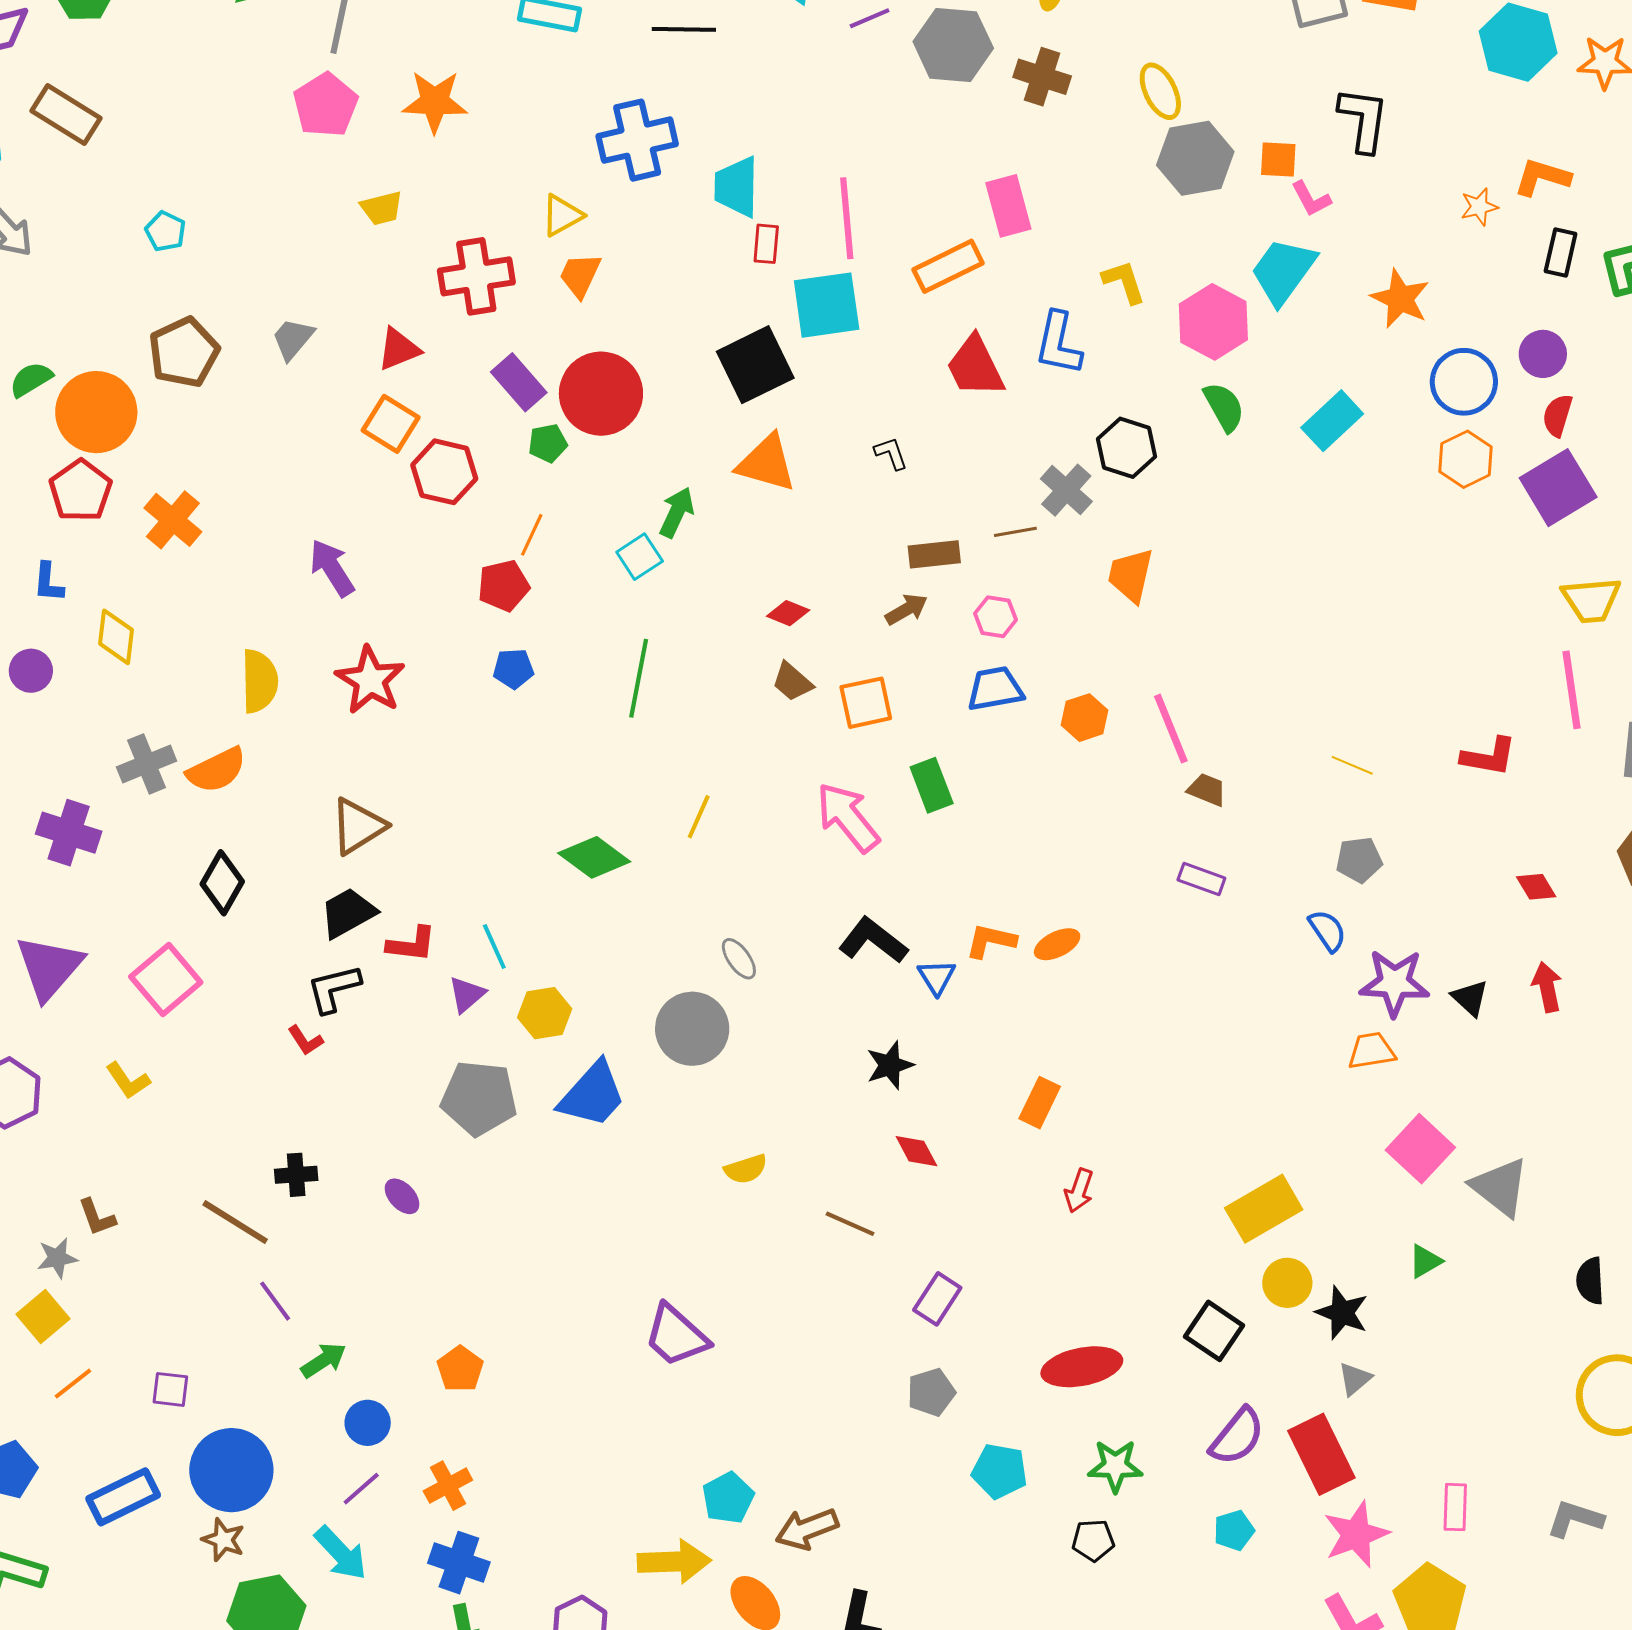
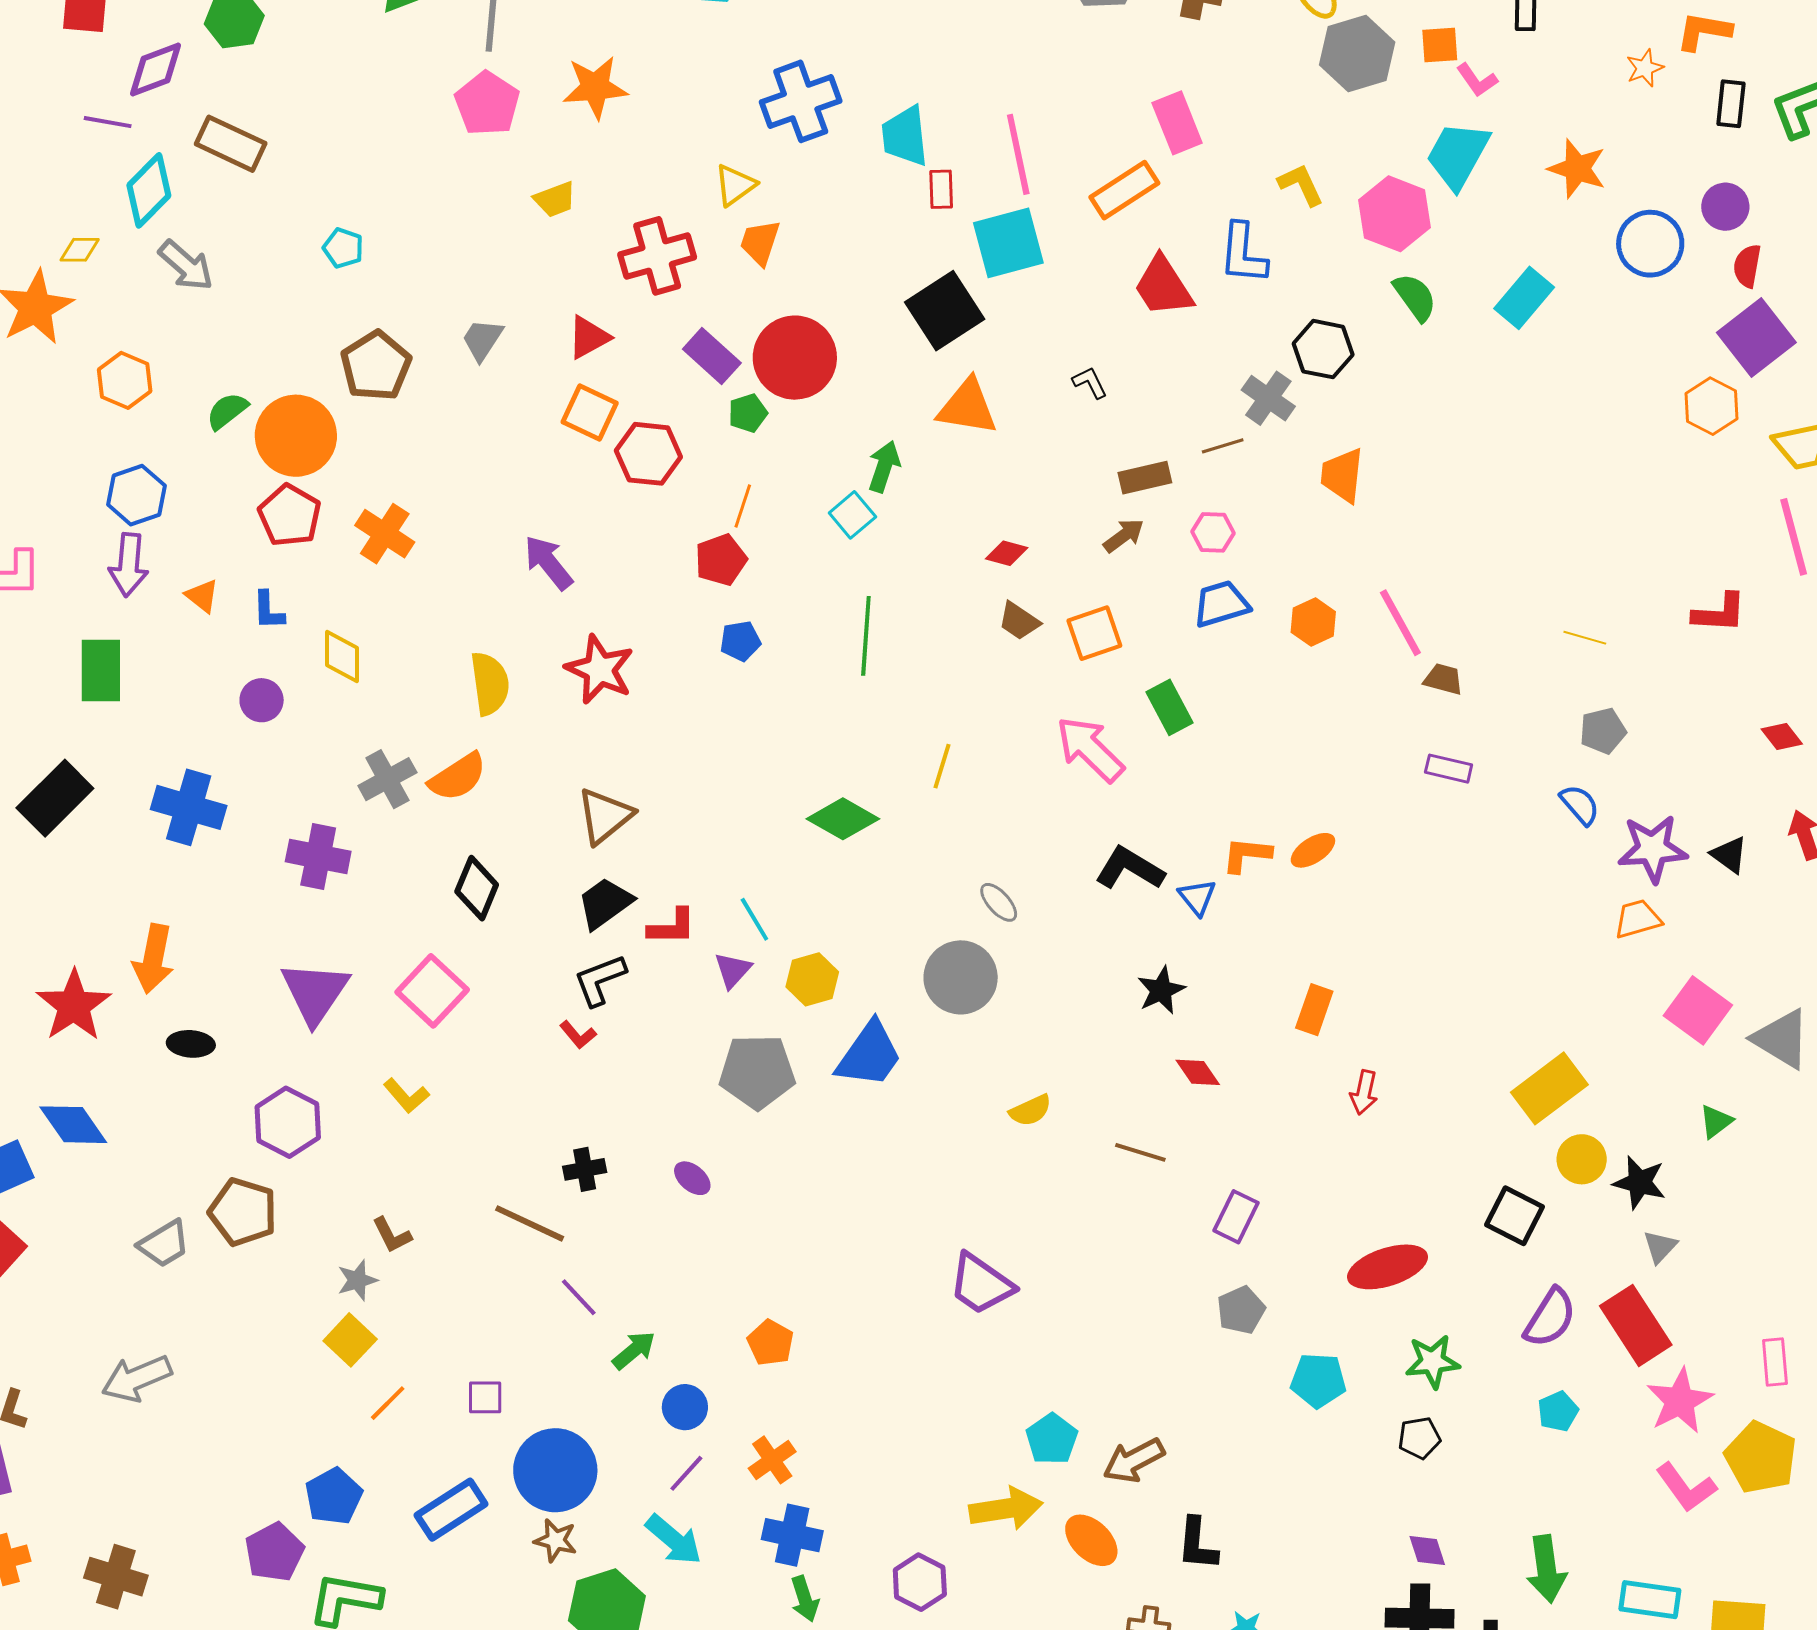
orange hexagon: (1466, 459) -> (1712, 406), moved

